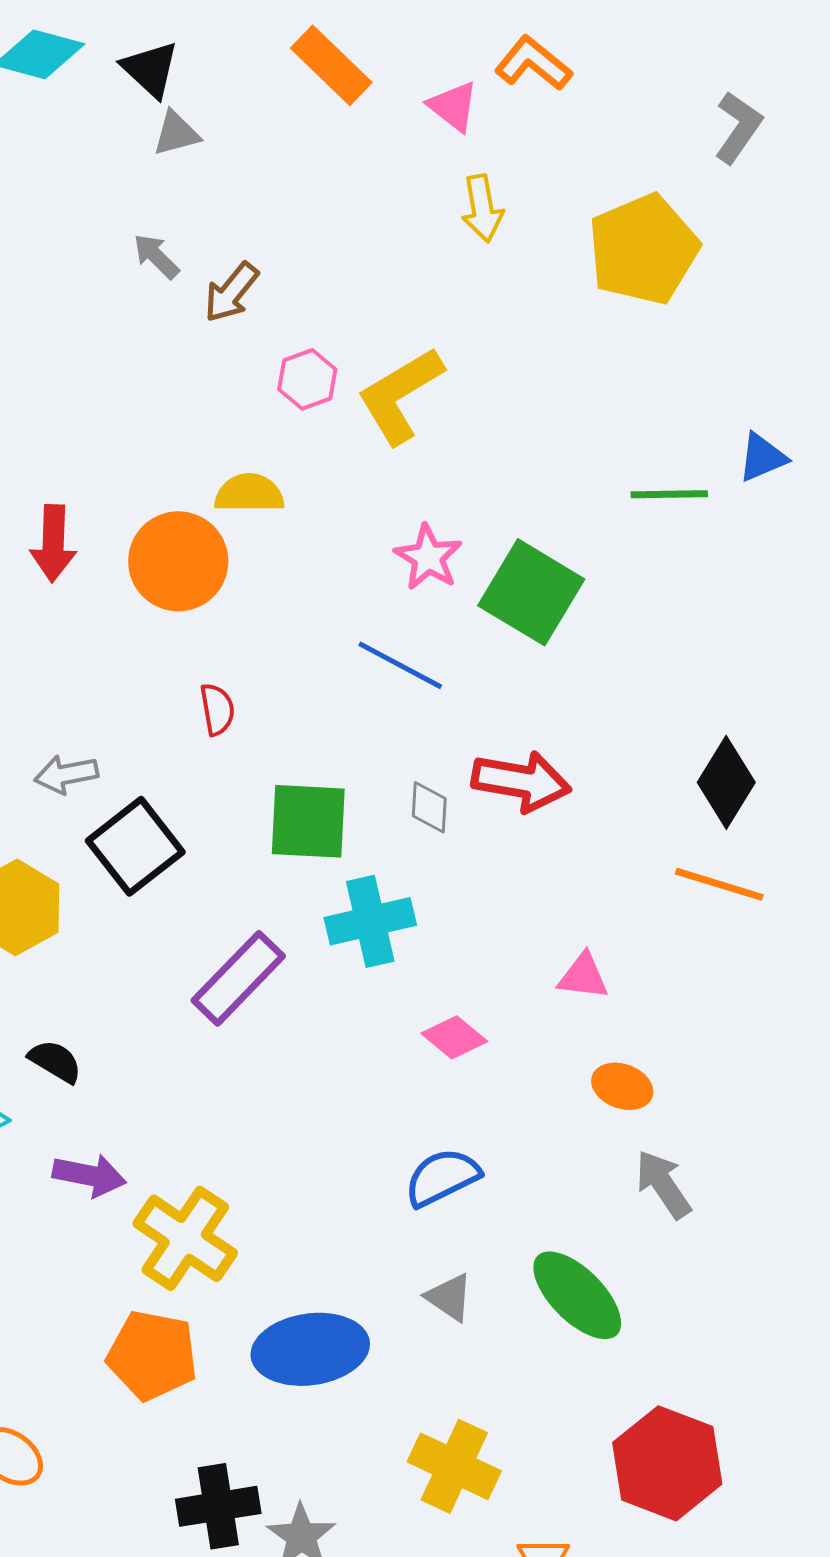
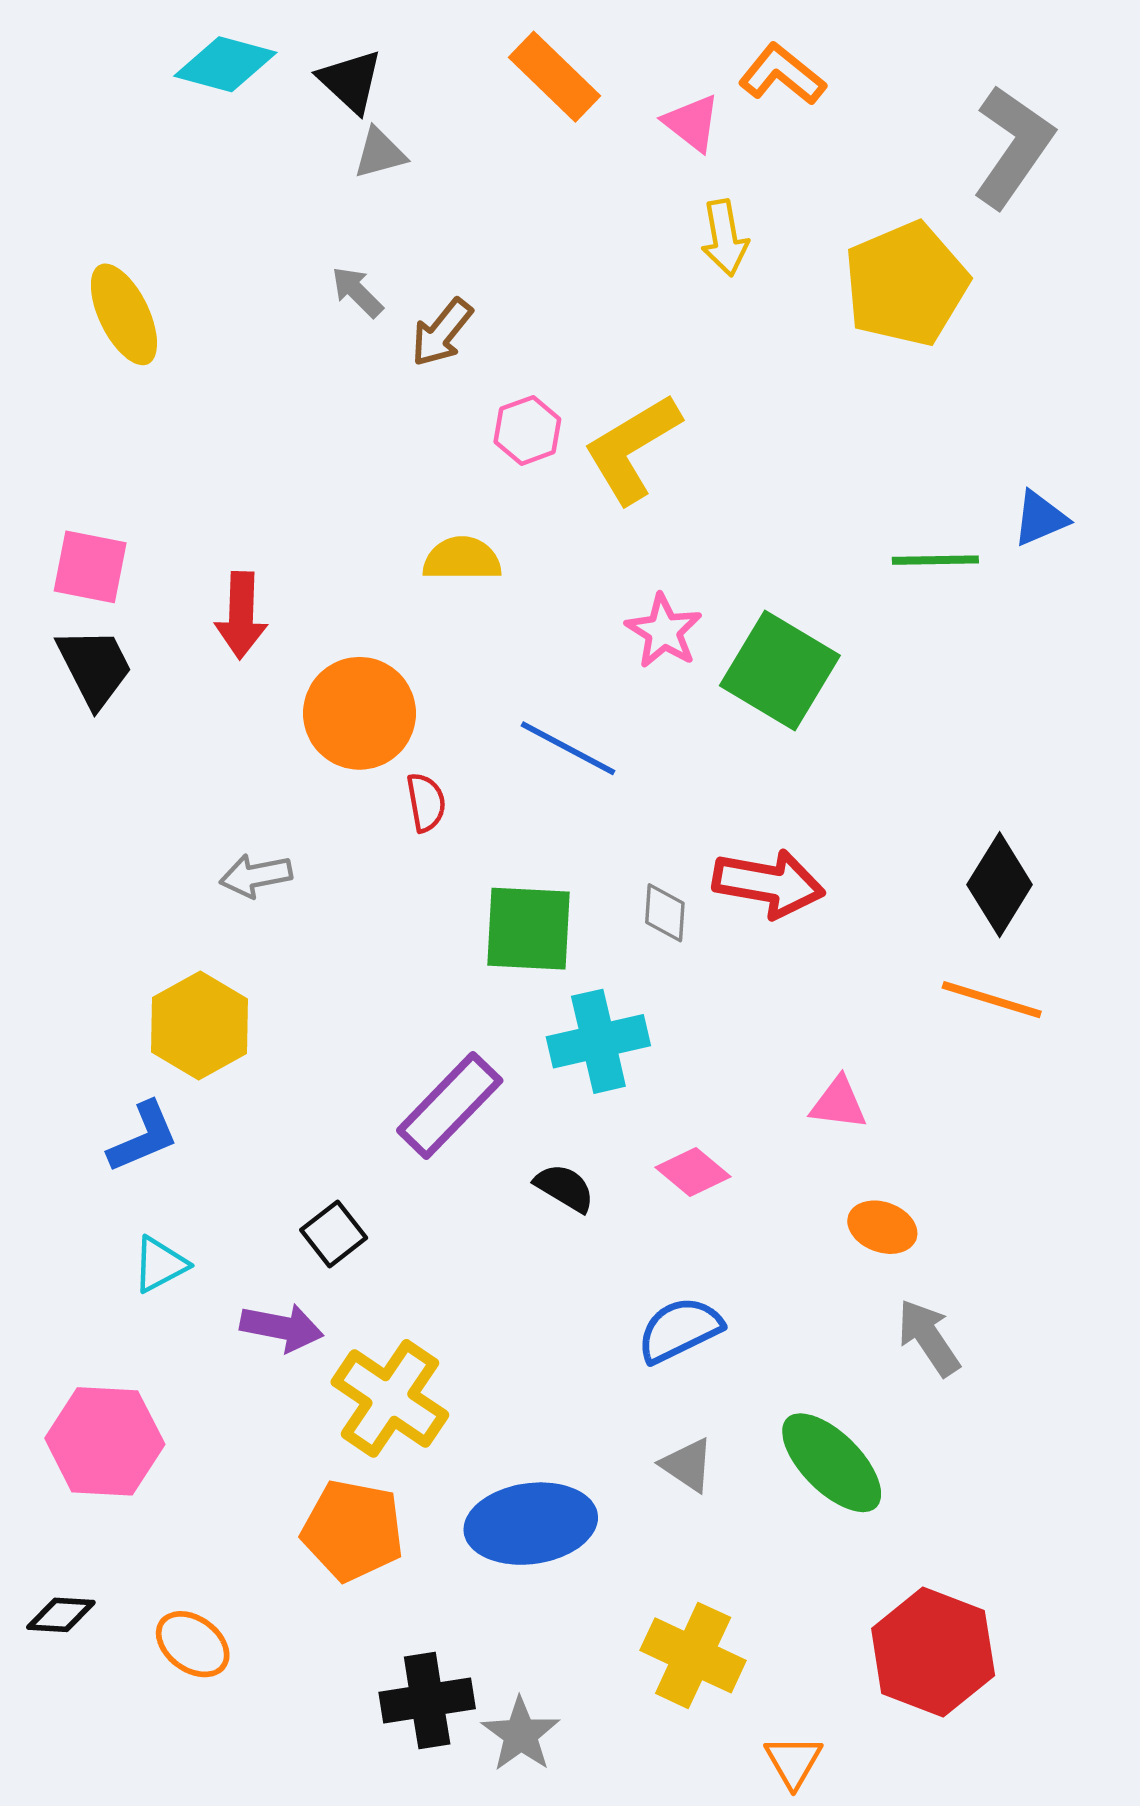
gray L-shape: (738, 127) -> (1013, 147), size x1.5
orange circle: (178, 561) -> (359, 713), moved
blue line: (400, 665) -> (568, 748), moved
black square: (135, 846) -> (334, 1234), moved, size x0.6
black semicircle: (55, 1061) -> (565, 1188), moved

